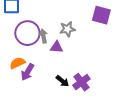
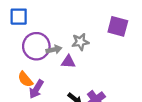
gray arrow: (43, 36) -> (54, 50), turned 88
orange semicircle: (17, 63) -> (25, 79), turned -105

